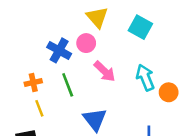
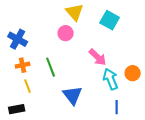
blue cross: (59, 50) -> (18, 39), moved
pink arrow: (105, 71) -> (98, 57), moved
cyan arrow: (145, 78) -> (111, 79), moved

